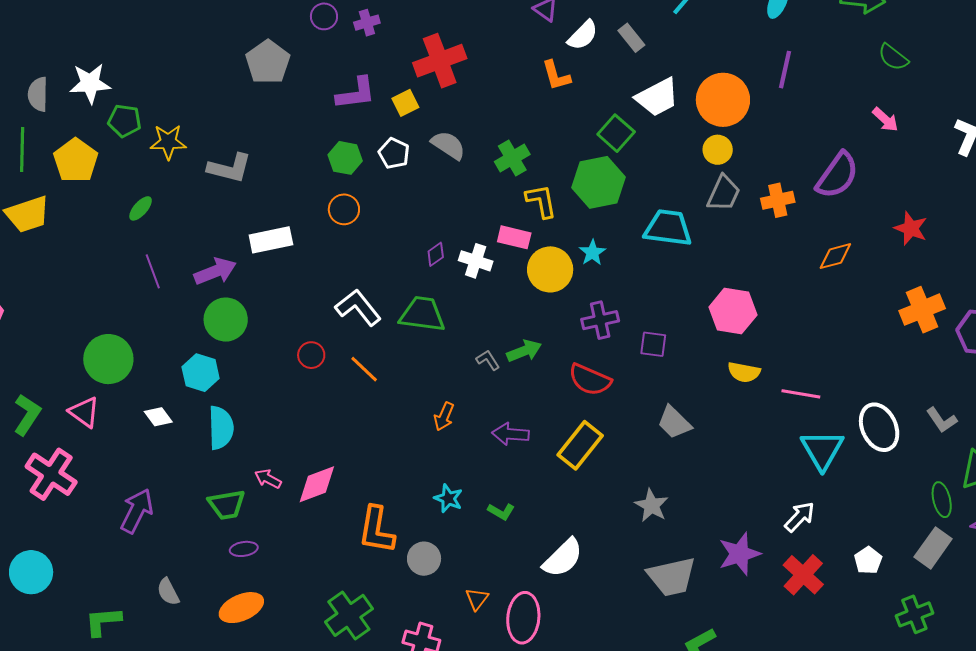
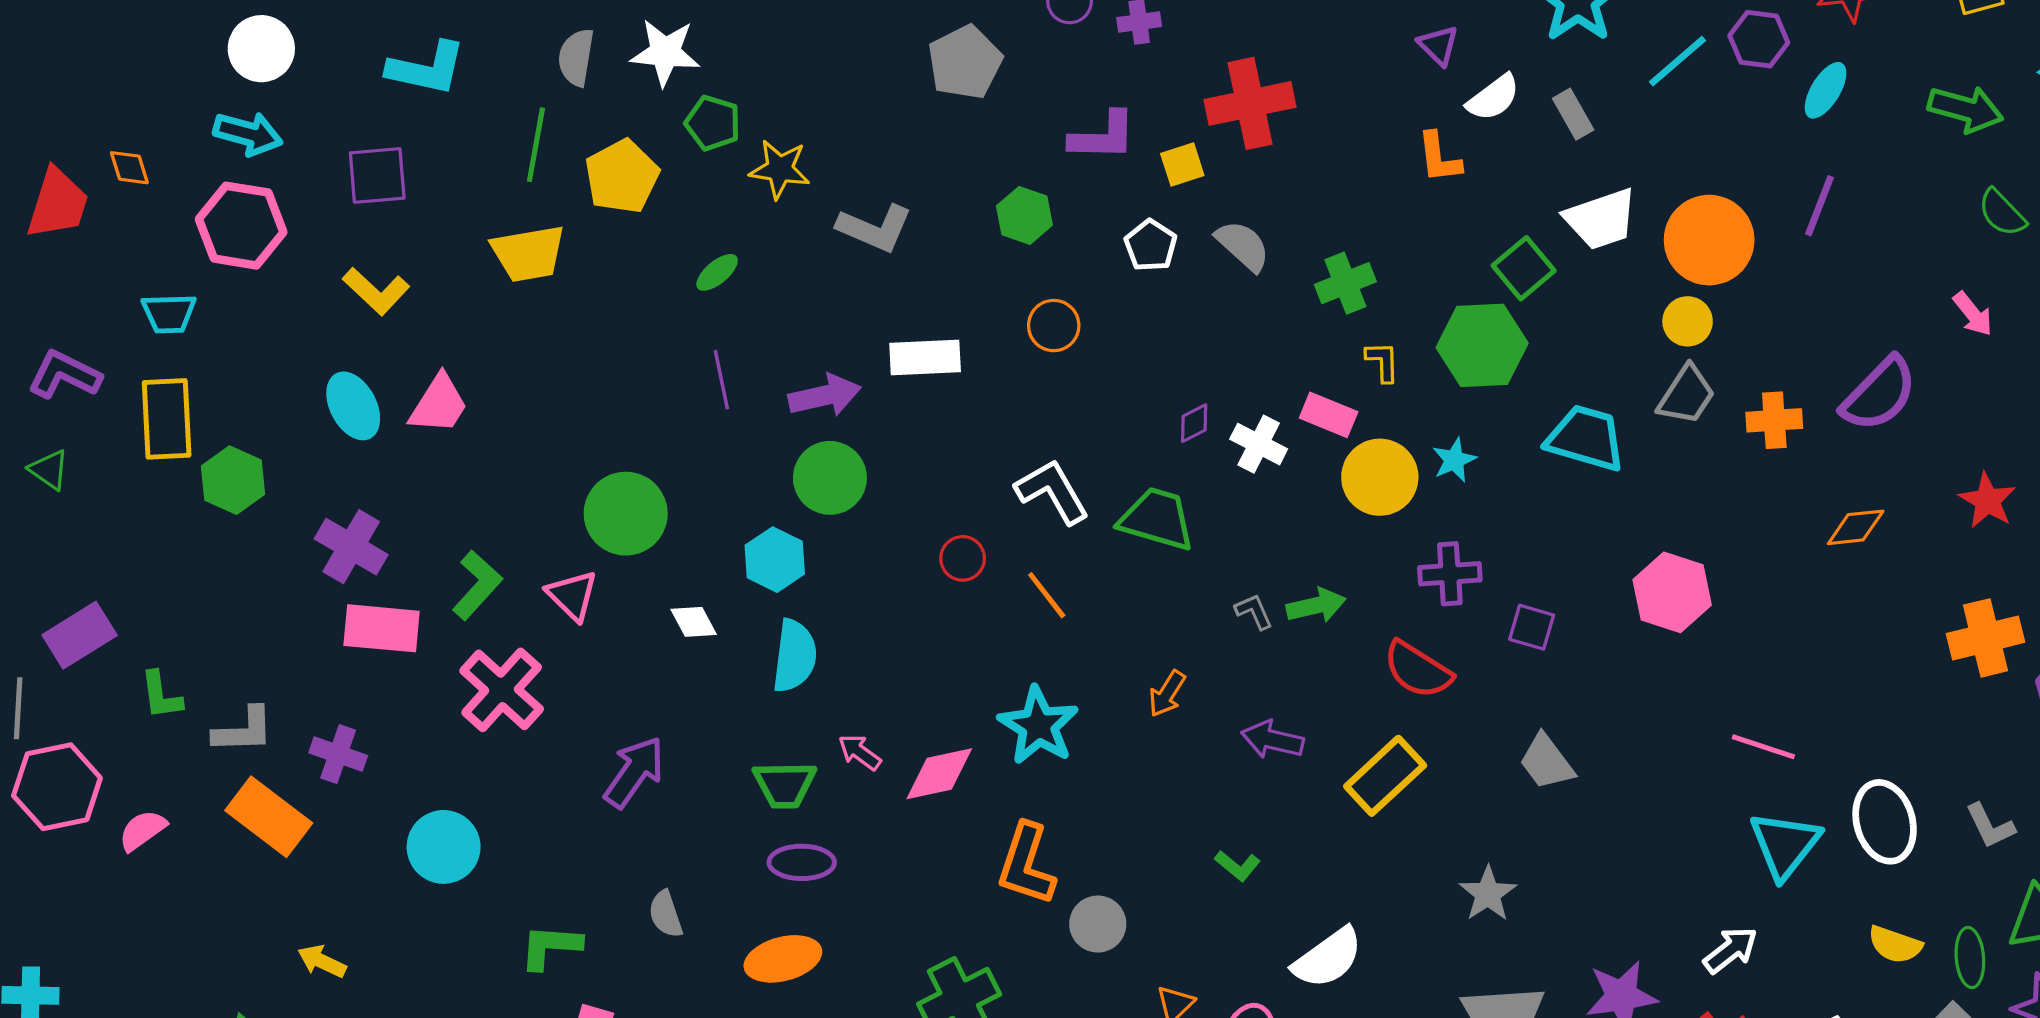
green hexagon: (345, 158) -> (1024, 215), moved
yellow L-shape: (541, 201) -> (1383, 362), size x0.7
yellow semicircle: (744, 372) -> (1895, 945), moved
cyan star: (448, 498) -> (1038, 726), moved, size x1.6
purple ellipse: (244, 549) -> (802, 862), size x1.4

